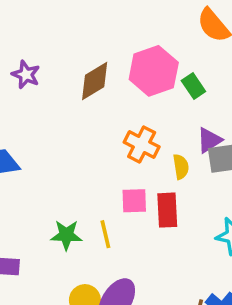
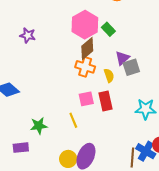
purple star: (26, 75) -> (28, 35), moved
brown diamond: (95, 81) -> (87, 49), moved
green star: (66, 235) -> (39, 126), moved

